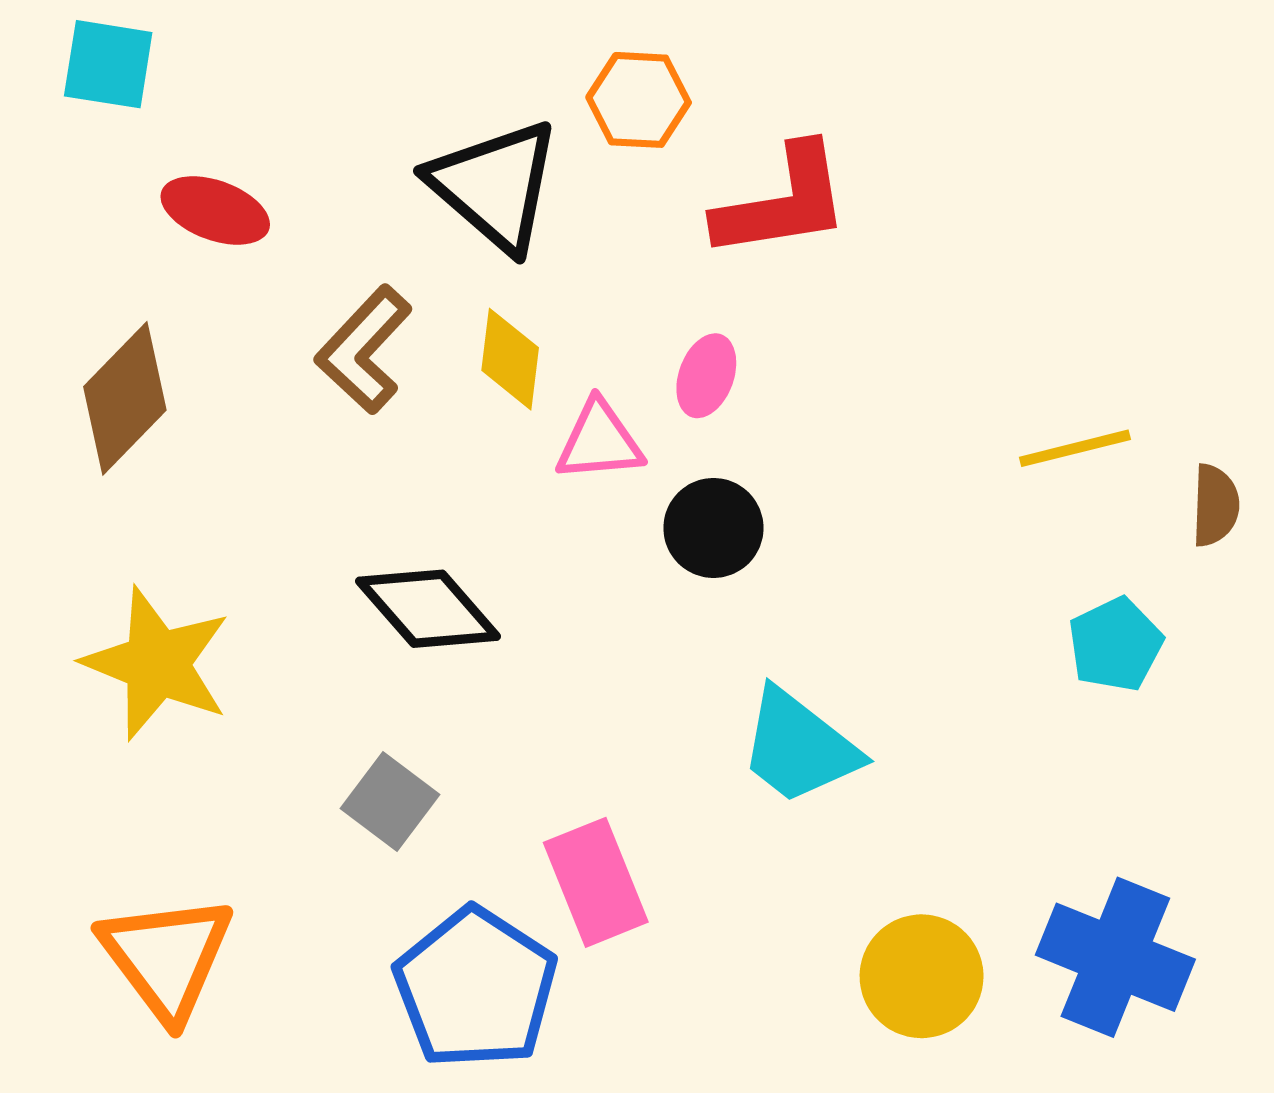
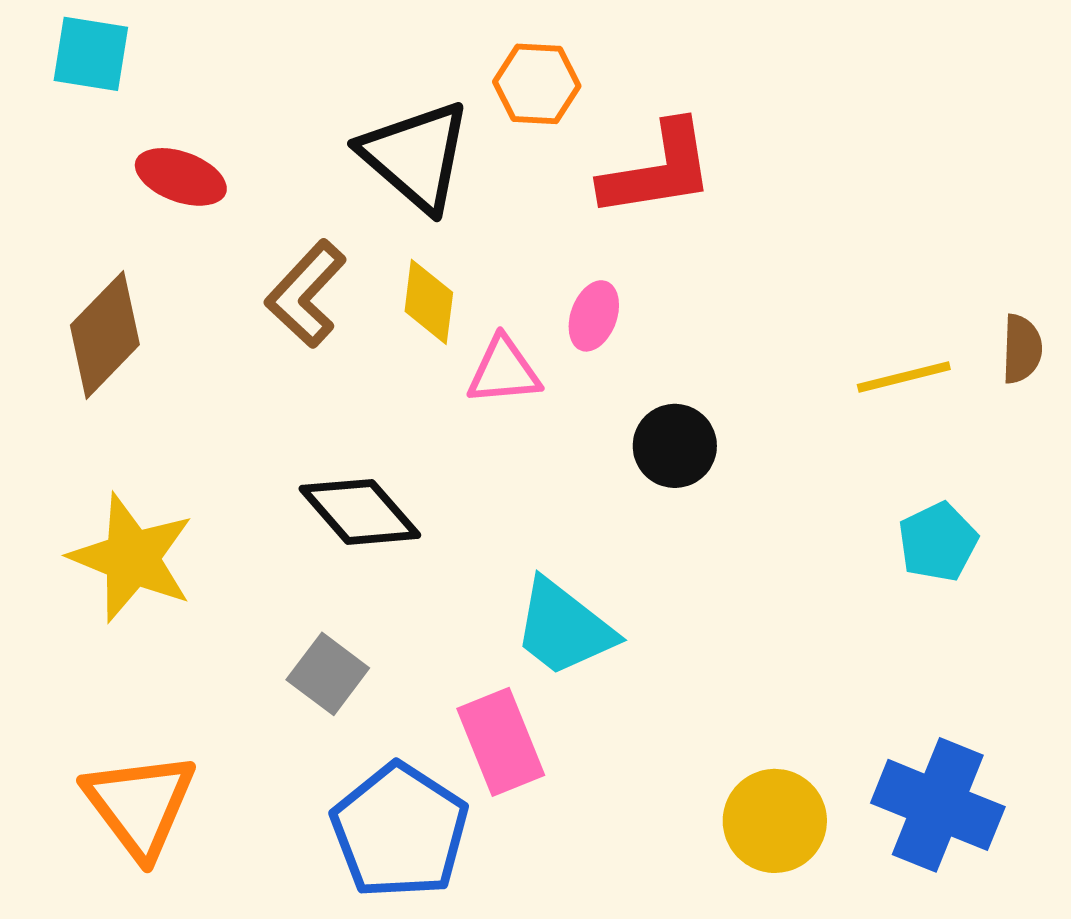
brown semicircle: (1215, 505) -> (1022, 349), moved
black circle: (713, 528) -> (675, 446), moved
cyan trapezoid: (799, 747) -> (564, 628), moved

